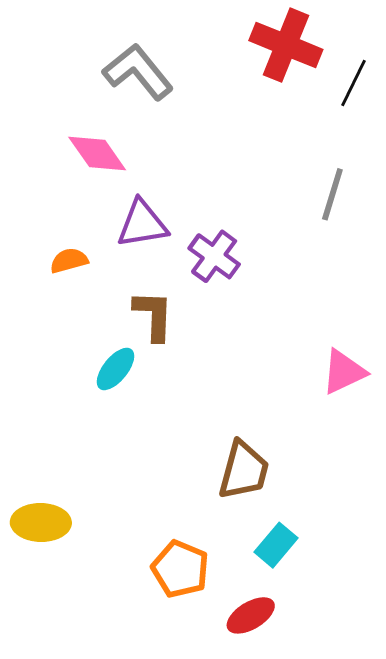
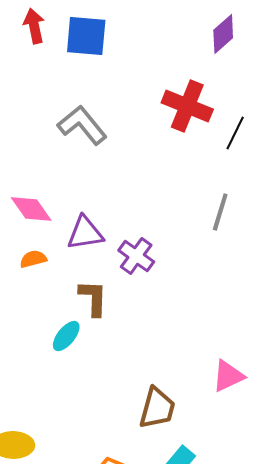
pink diamond: (97, 153) -> (31, 209), moved
pink triangle: (344, 372) -> (228, 376), moved

